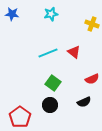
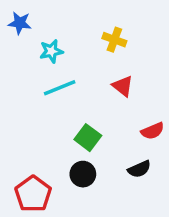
cyan star: (51, 14) -> (51, 51), moved
yellow cross: (92, 24) -> (114, 40), moved
cyan line: (48, 53) -> (60, 88), moved

